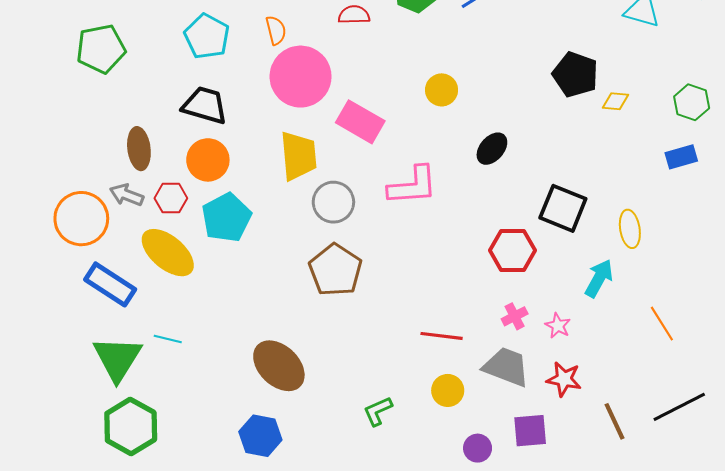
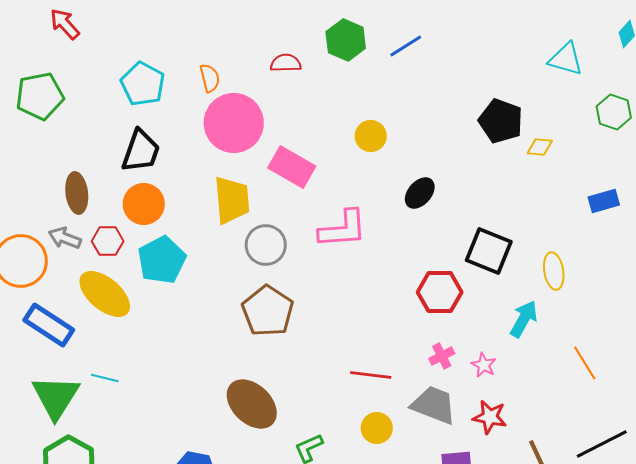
green hexagon: (692, 102) -> (614, 112), moved
black trapezoid: (205, 105) -> (141, 151), turned 93
brown ellipse: (279, 366) -> (252, 404), moved

